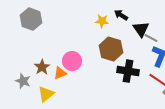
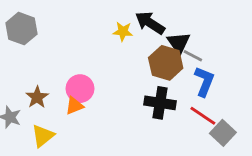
black arrow: (121, 15) -> (150, 23), size x1.5
brown hexagon: (111, 49) -> (166, 63), moved
orange triangle: (60, 73) -> (74, 106), moved

